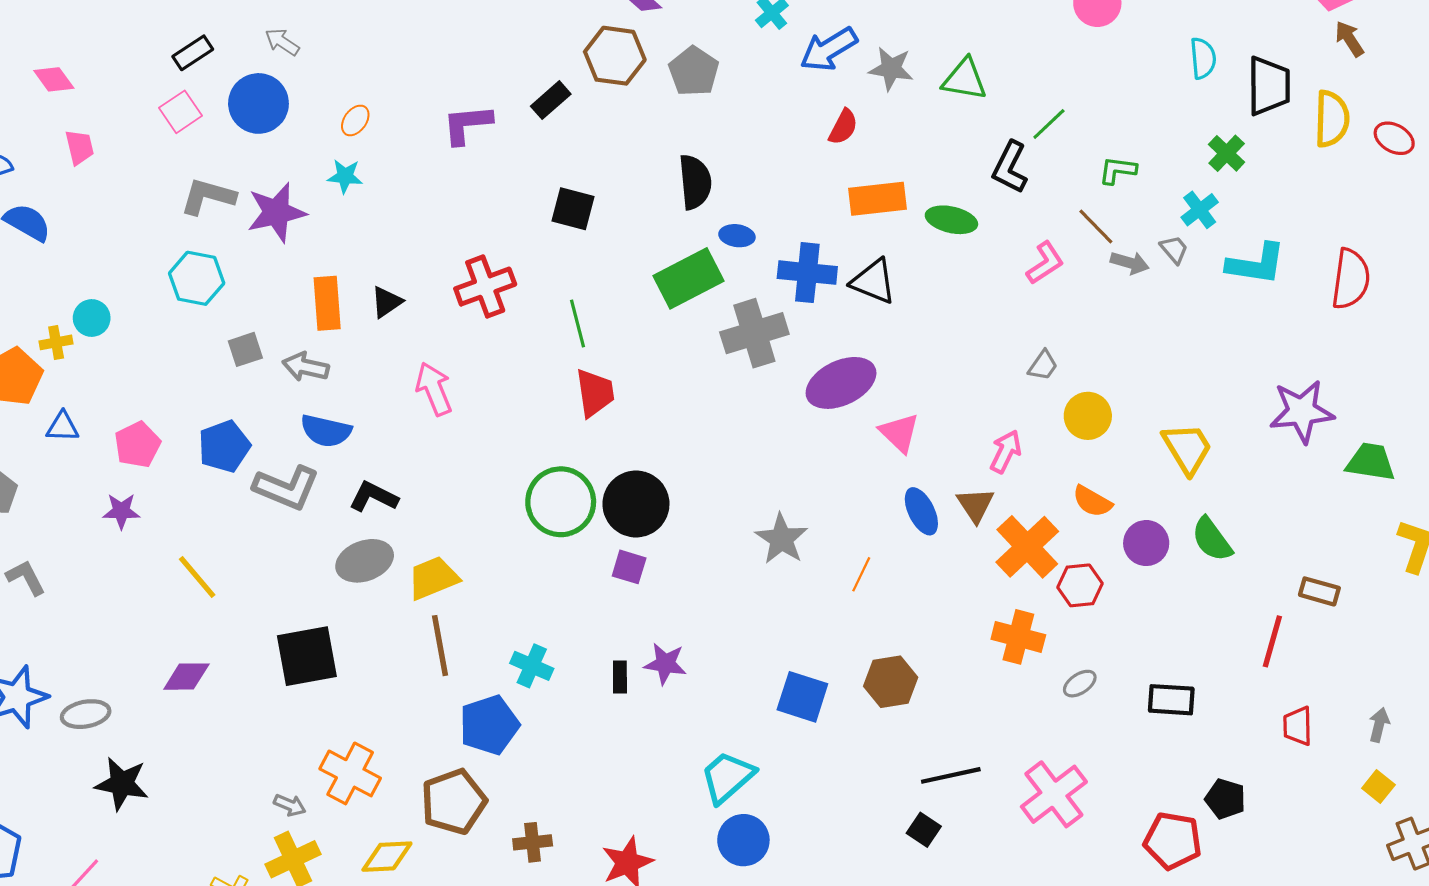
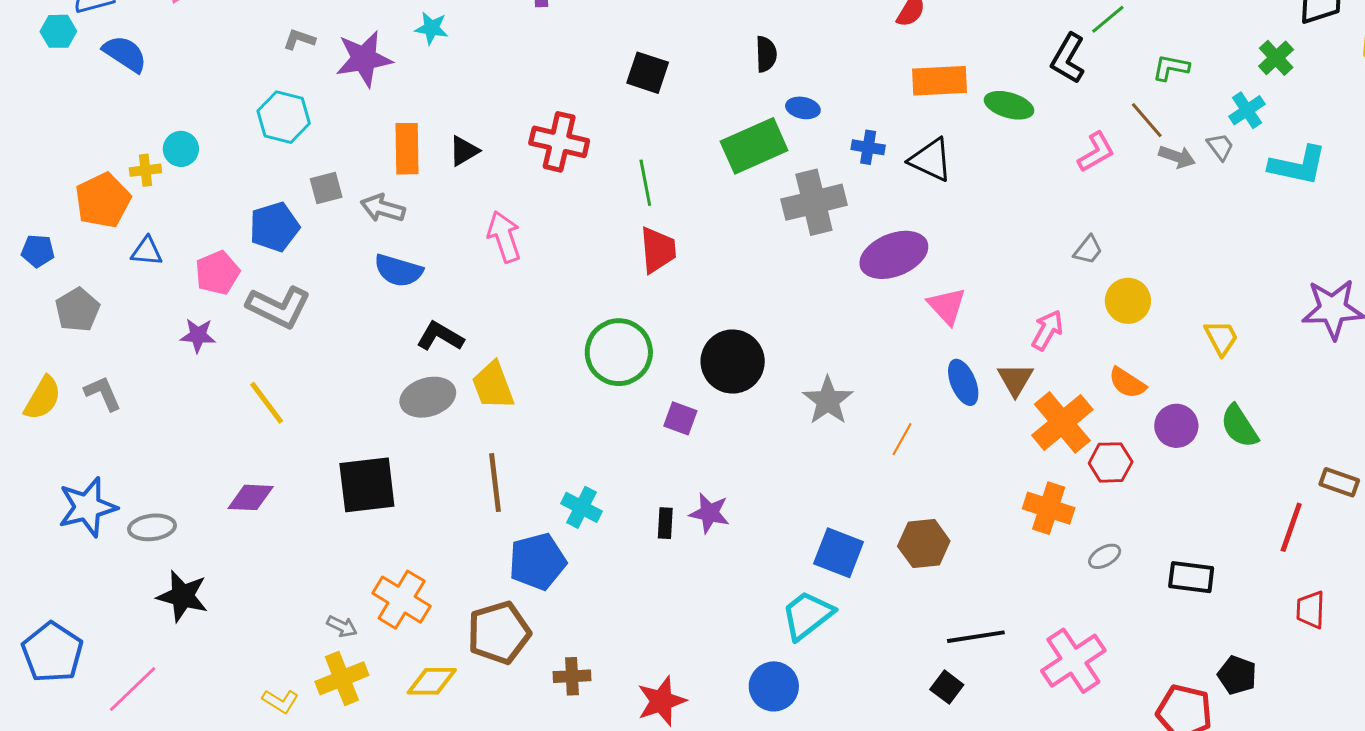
black semicircle: (695, 182) -> (766, 54), size x0.7
gray L-shape: (208, 196) -> (299, 39), size x0.6
blue cross: (807, 273) -> (868, 147), size x0.6
red cross: (485, 287) -> (559, 142), turned 30
blue pentagon: (224, 446) -> (274, 227), moved
yellow trapezoid: (1187, 448) -> (1221, 338), size x0.7
gray L-shape: (286, 488) -> (279, 307), moved
black circle: (636, 504) -> (733, 362), moved
yellow trapezoid: (433, 578) -> (493, 386), moved, turned -92
cyan trapezoid: (727, 777) -> (807, 615), moved

